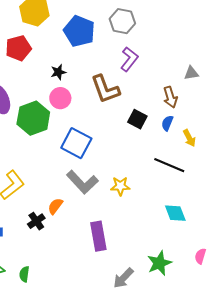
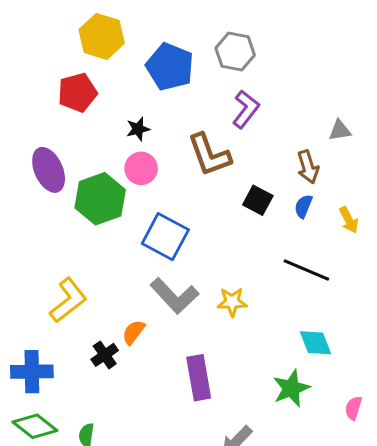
yellow arrow: (189, 138) -> (349, 220), moved
green star: (159, 263) -> (291, 388), moved

